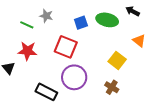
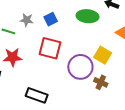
blue square: (81, 23) -> (51, 19), moved
purple circle: (74, 77) -> (80, 67), moved

